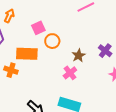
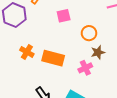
orange circle: (52, 41) -> (89, 33), moved
orange rectangle: (27, 54) -> (53, 58), moved

